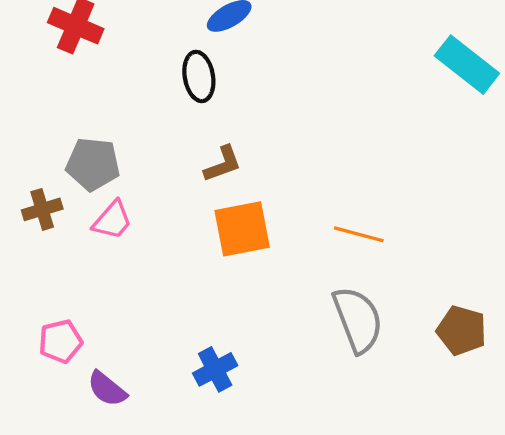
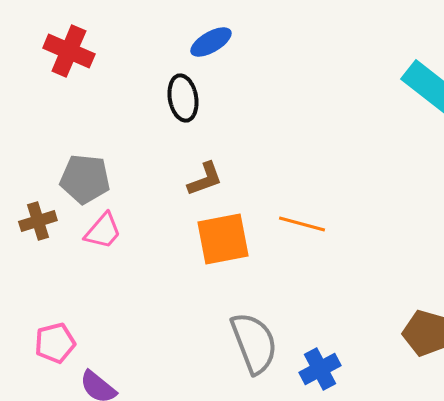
orange line: (359, 234) -> (302, 224), moved
gray semicircle: (358, 320) -> (254, 343), moved
blue cross: (215, 369) -> (320, 369), moved

